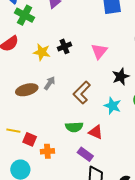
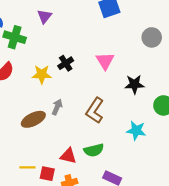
black star: (121, 77) -> (134, 84), turned 30
cyan star: (113, 106) -> (136, 131), moved
red triangle: (96, 132) -> (68, 156), moved

